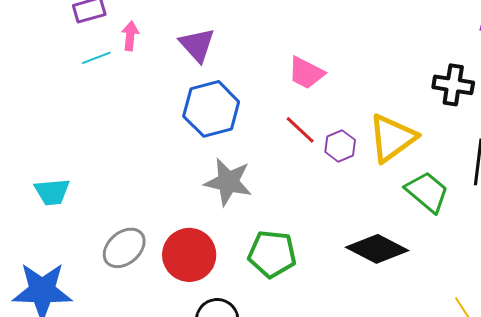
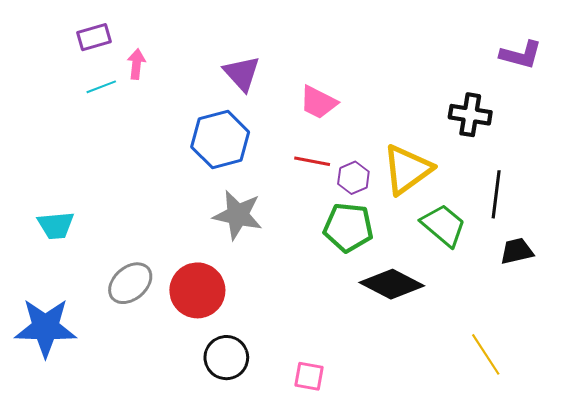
purple triangle: (197, 45) -> (242, 73), moved
red line: (300, 130) -> (312, 161), turned -32
green pentagon: (272, 254) -> (348, 227), moved

